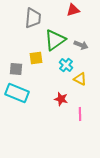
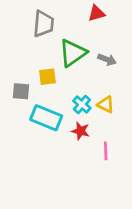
cyan cross: (66, 65) -> (82, 104), moved
cyan rectangle: (17, 93) -> (46, 118), moved

